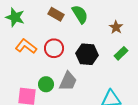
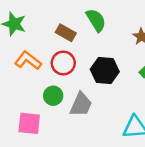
brown rectangle: (56, 14) -> (66, 33), moved
green circle: (46, 84) -> (53, 96), moved

